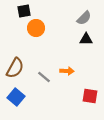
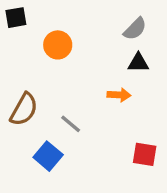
black square: (24, 11) -> (16, 18), moved
orange arrow: (67, 71) -> (119, 95), moved
blue square: (16, 97) -> (48, 156), moved

